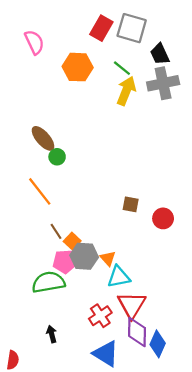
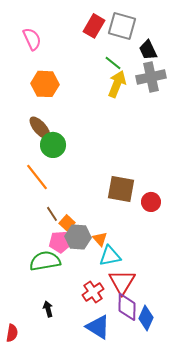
orange hexagon: (78, 67) -> (45, 84), moved
green circle: (57, 157) -> (53, 145), size x1.6
brown square: (131, 204) -> (121, 189), size x1.8

